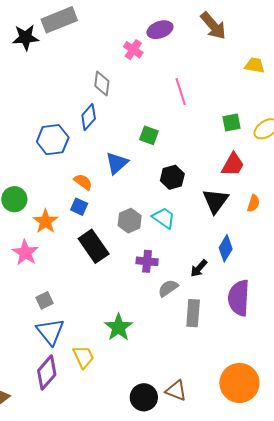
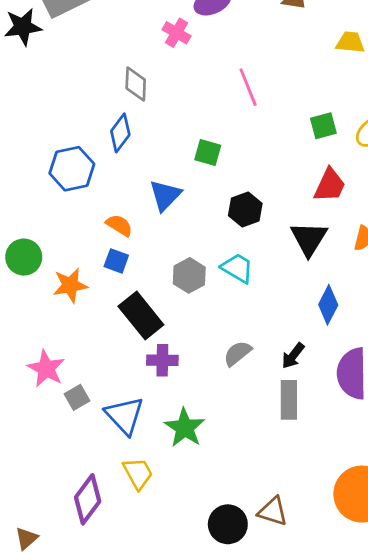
orange star: (46, 221) -> (70, 285), turned 30
pink star: (25, 253) -> (46, 369), moved
purple cross: (147, 261) -> (162, 360), moved
black arrow: (199, 268) -> (293, 356), moved
gray semicircle: (168, 288) -> (238, 353), moved
blue triangle: (50, 332) -> (125, 416), moved

